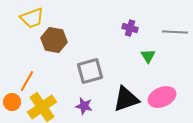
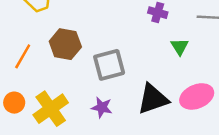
brown hexagon: (54, 40) -> (65, 44), moved
orange line: (27, 81) -> (23, 56), moved

